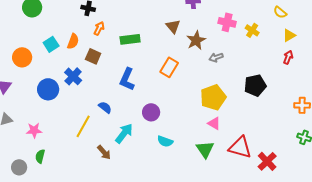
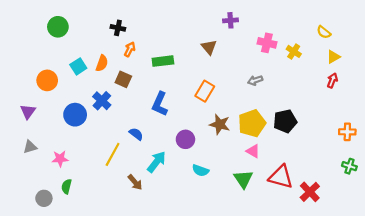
brown star: (196, 40) -> (220, 124), moved, turned -30
black pentagon: (255, 85) -> (285, 121), moved

